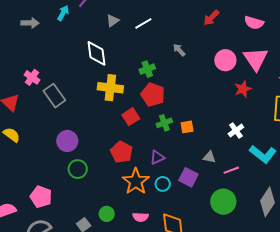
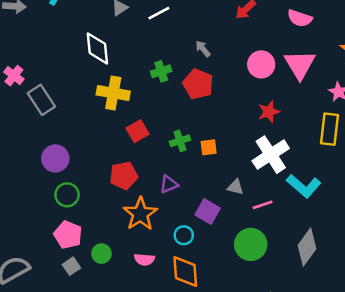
red star: (243, 89) -> (269, 112), moved
red pentagon: (153, 95) -> (198, 84), moved
white cross: (236, 130) -> (271, 155), size x1.8
red pentagon: (121, 152) -> (124, 176), turned 30
cyan circle: (163, 184) -> (184, 235), moved
pink pentagon: (41, 197) -> (68, 235), moved

